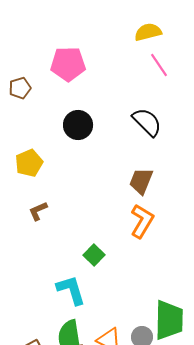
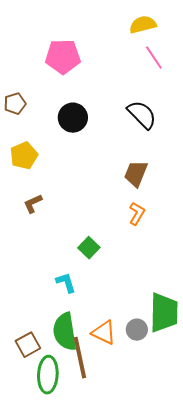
brown pentagon: (20, 88) -> (15, 104), moved
orange L-shape: (142, 221) -> (137, 214), size x0.7
cyan L-shape: (71, 290) -> (66, 283), size x0.7

